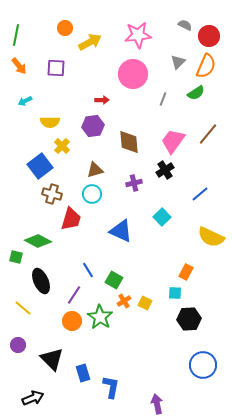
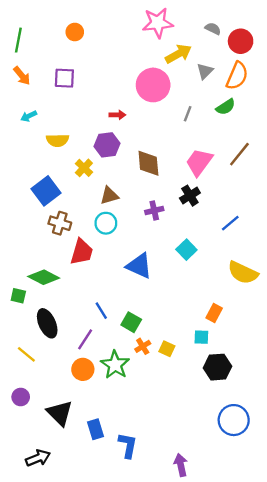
pink star: (138, 35) -> (158, 23), moved
yellow arrow: (90, 42) -> (178, 54), moved
yellow cross: (62, 146) -> (84, 168), moved

